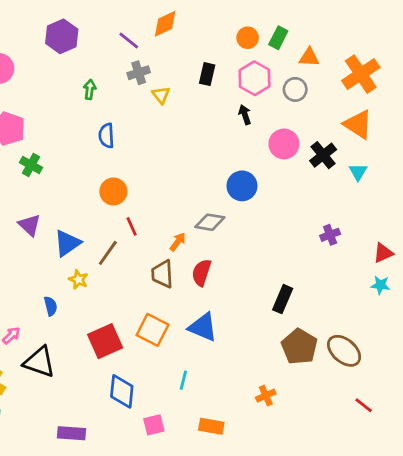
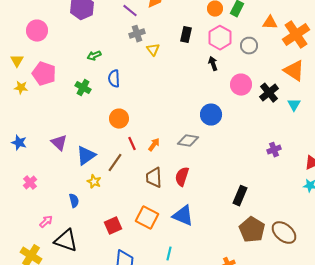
orange triangle: (309, 57) -> (270, 23), moved
green arrow: (90, 89) -> (94, 56), moved, turned -120
green cross: (31, 165) -> (83, 88), moved
orange arrow: (178, 242) -> (154, 145), moved
red square: (105, 341) -> (113, 226), size x0.7

